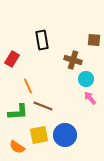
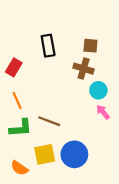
brown square: (94, 40) -> (90, 46), moved
orange line: (28, 86) -> (17, 101), moved

